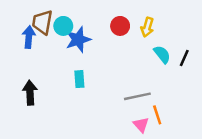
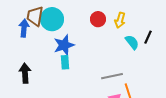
cyan circle: (63, 26) -> (52, 19), size x1.5
blue star: (78, 40) -> (64, 45), moved
black line: (184, 58) -> (148, 37), moved

